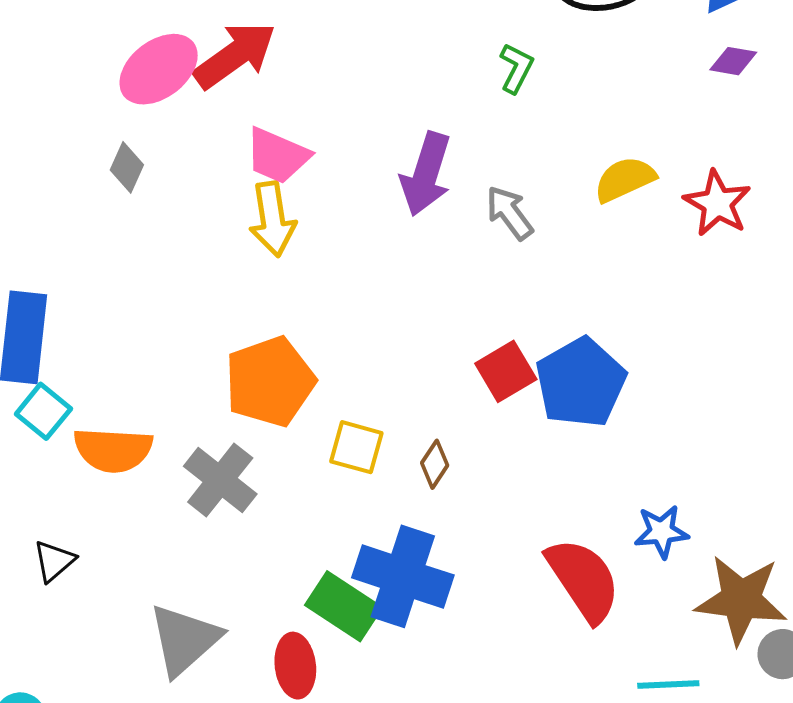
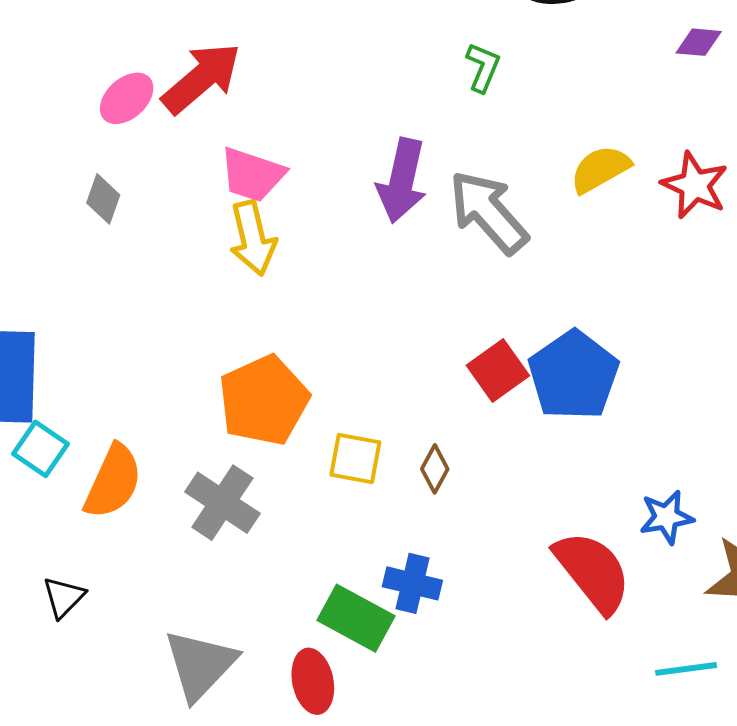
pink ellipse: (159, 69) -> (127, 98), size x0.7
gray arrow: (510, 213) -> (488, 212), size x1.6
orange semicircle: (113, 450) -> (113, 482), turned -64
blue cross: (403, 576) -> (412, 583), size x0.6

